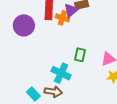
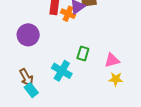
purple circle: (24, 25) -> (28, 35), moved
brown arrow: (53, 92) -> (26, 77), moved, turned 48

